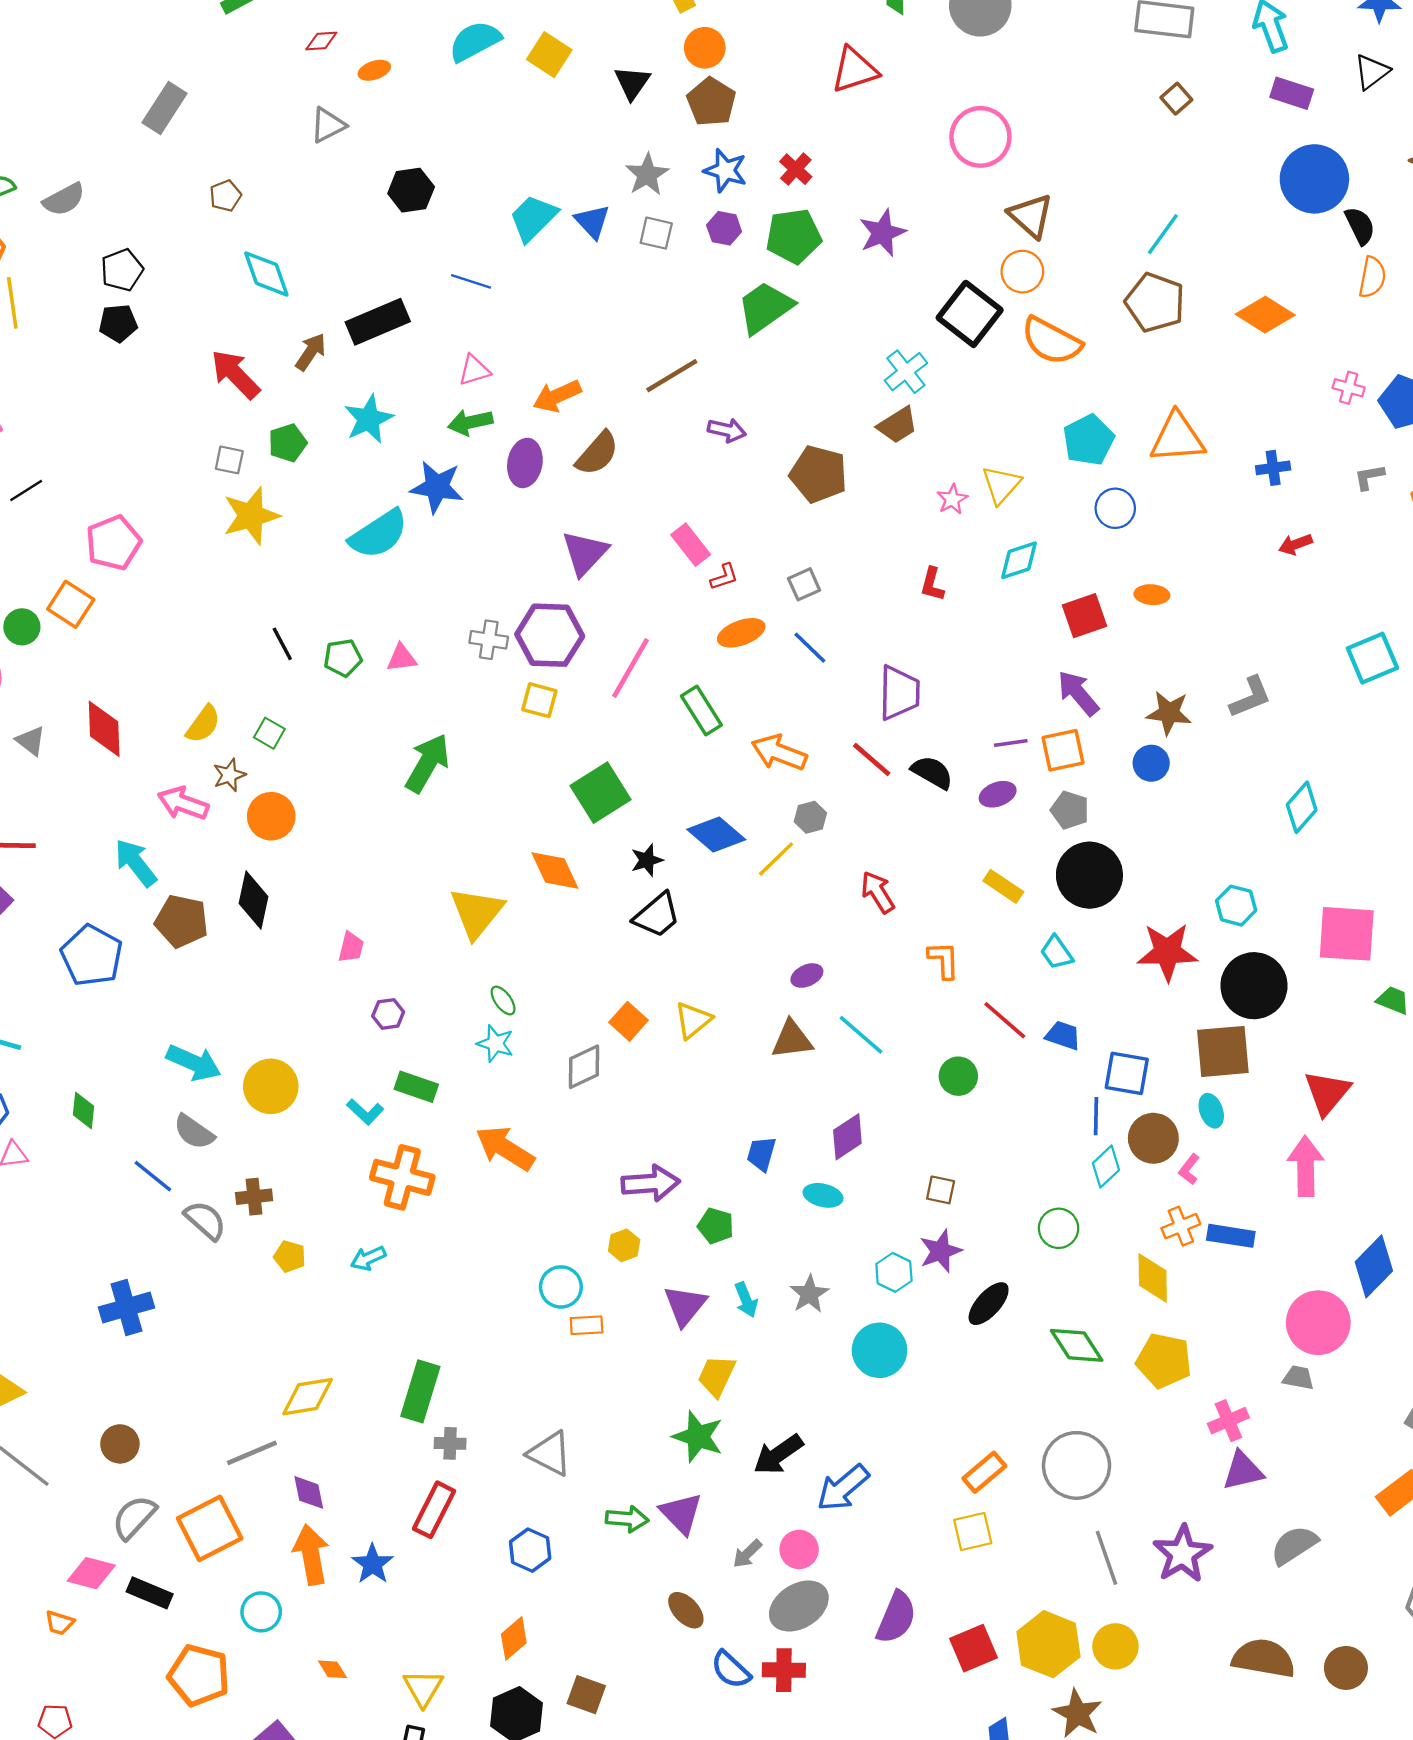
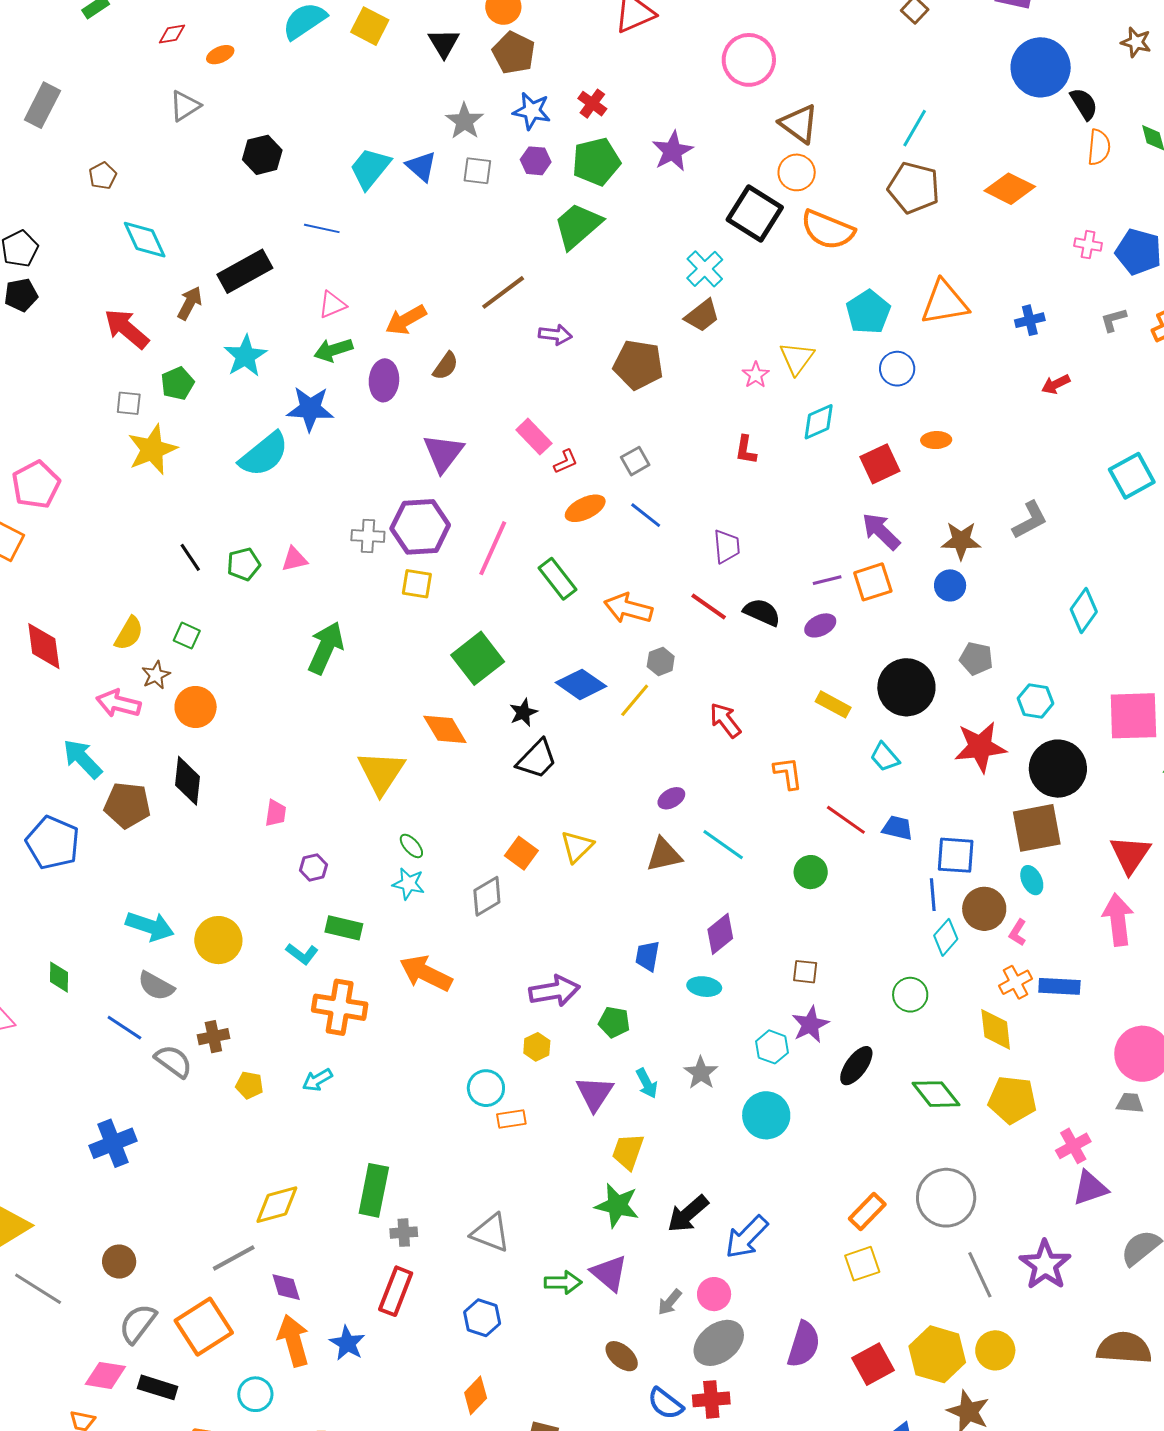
brown semicircle: (597, 453) -> (446, 366), size x0.7
purple trapezoid: (899, 693) -> (727, 546), size x0.7
gray pentagon: (1070, 810) -> (976, 659), moved

